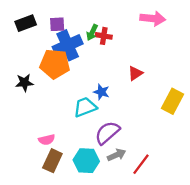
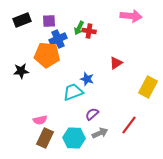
blue cross: (68, 45) -> (58, 39), size x0.7
purple semicircle: (107, 133) -> (92, 114), size x0.6
red line: (141, 164) -> (129, 125), moved

